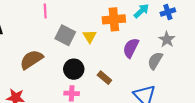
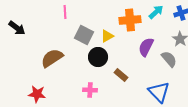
yellow triangle: (90, 36) -> (107, 36), turned 32
gray semicircle: (155, 61) -> (169, 59), turned 108
black circle: (74, 69) -> (98, 57), moved

